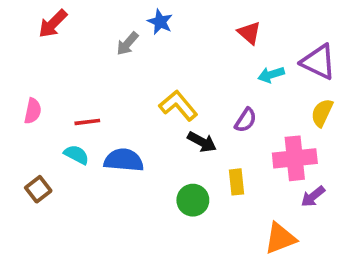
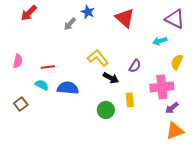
red triangle: (249, 33) -> (125, 18), moved, size x1.5
purple triangle: (318, 62) -> (175, 19), moved
cyan arrow: (271, 75) -> (160, 41), moved
orange triangle: (280, 238) -> (175, 131), moved

